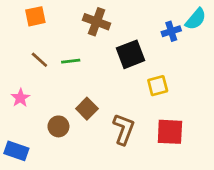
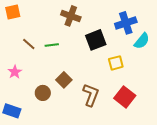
orange square: (35, 16) -> (13, 12), moved
cyan semicircle: (196, 19) -> (142, 41), moved
blue cross: (171, 31) -> (126, 23), size x1.5
red square: (170, 132) -> (125, 97), turned 35

